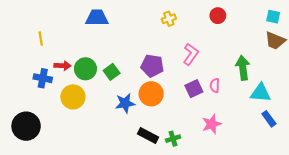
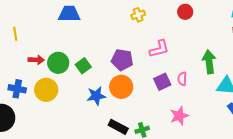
pink L-shape: (191, 54) -> (159, 49), turned 40
blue cross: (43, 78) -> (17, 89), moved

